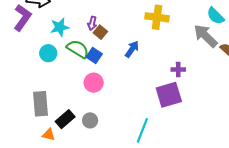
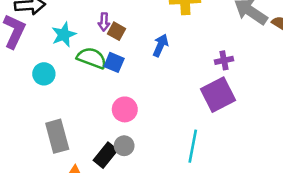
cyan circle: (48, 53) -> (44, 74), moved
pink circle: (94, 83) -> (125, 109), moved
black rectangle: (65, 119) -> (106, 155), moved

